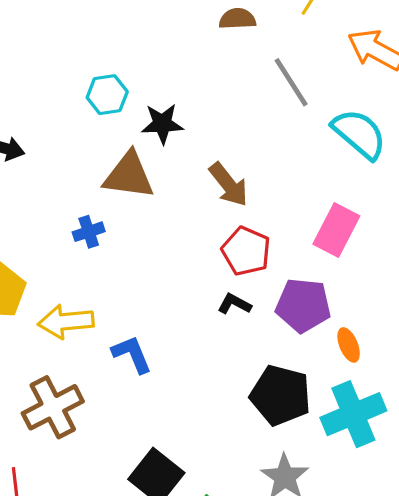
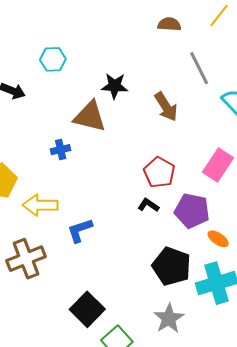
cyan hexagon: (107, 95) -> (53, 59), moved
brown arrow: (229, 185) -> (166, 107), moved
orange ellipse: (349, 345) -> (218, 239), turned -40
blue L-shape: (132, 354) -> (80, 230), turned -92

